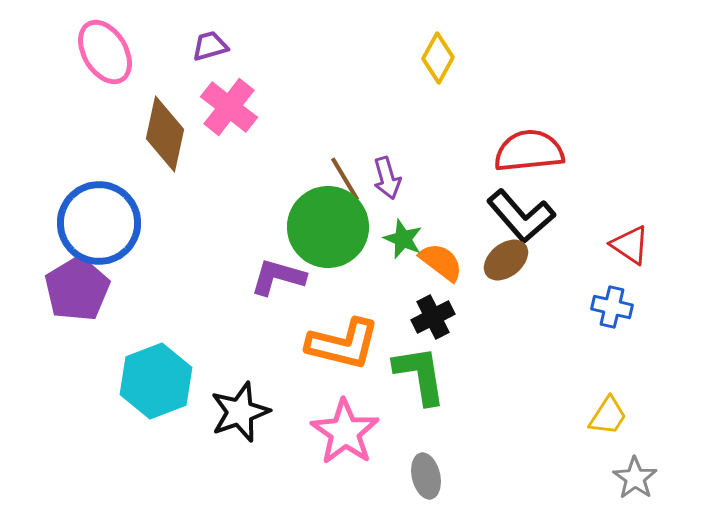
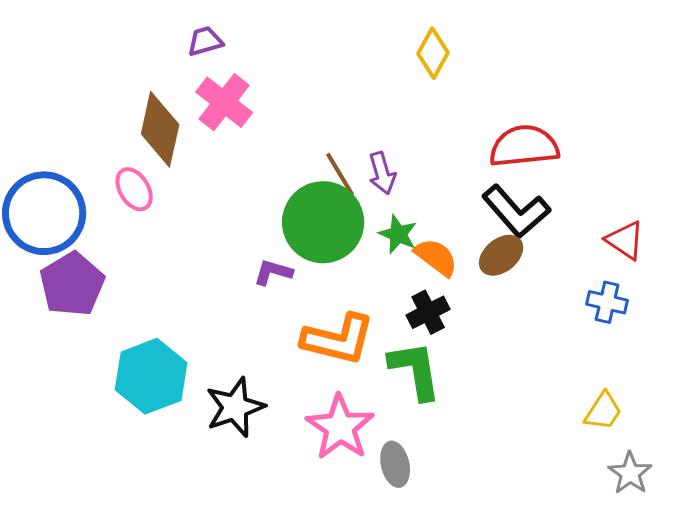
pink ellipse: (105, 52) -> (134, 189), moved, size x0.7
blue circle: (99, 223) -> (44, 213), moved
purple L-shape: (278, 277) -> (273, 272), size x0.7
gray ellipse: (426, 476) -> (395, 464), moved

